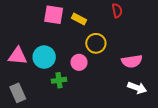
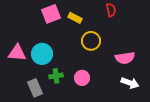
pink square: (54, 15) -> (51, 14), turned -30
pink circle: (79, 62) -> (82, 78), moved
gray rectangle: (18, 93) -> (35, 88), moved

